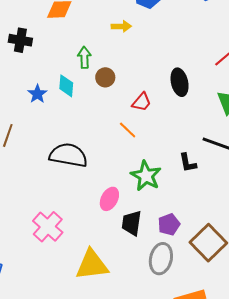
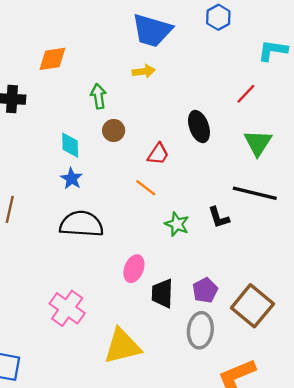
yellow arrow: (121, 26) -> (144, 71), moved
green arrow: (84, 57) -> (98, 96), moved
blue star: (37, 94) -> (72, 179), moved
green star: (146, 176) -> (177, 224), moved, size x0.7

